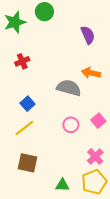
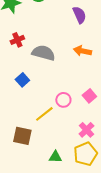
gray semicircle: (69, 88) -> (43, 53), moved
yellow line: (24, 128) -> (44, 114), moved

